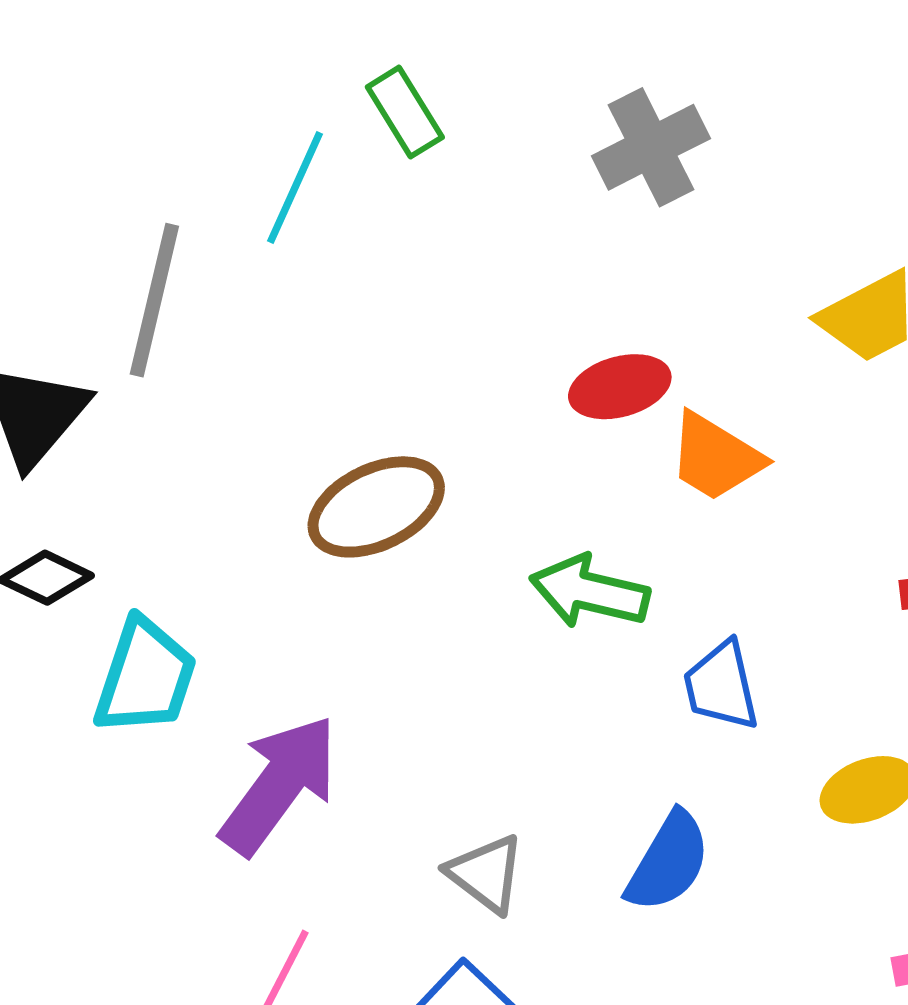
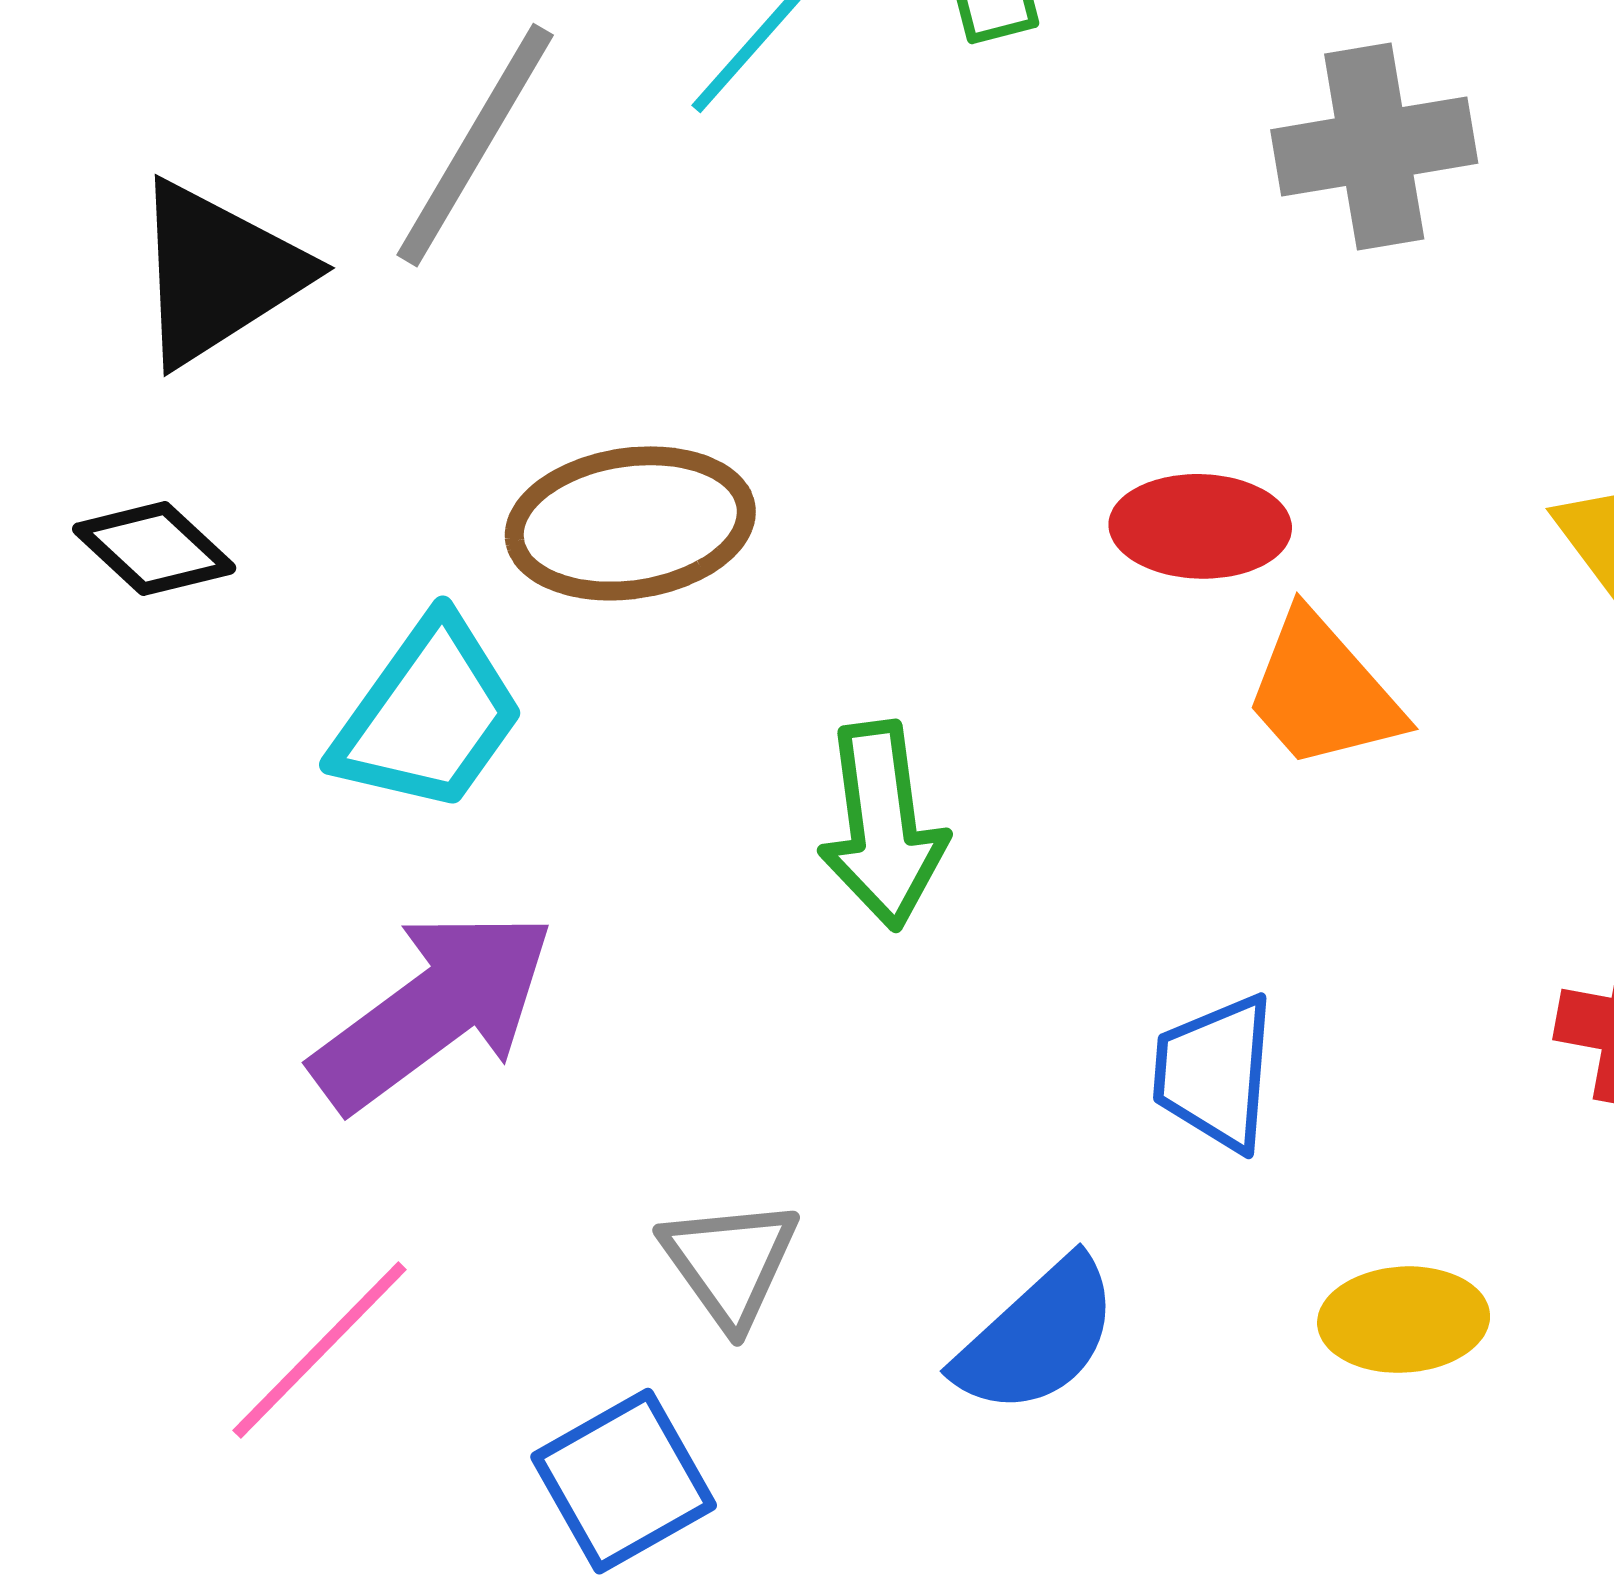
brown ellipse: (376, 507) -> (630, 523), moved
green arrow: (589, 592) -> (883, 825), moved, turned -128
cyan trapezoid: (145, 677) -> (428, 715), moved

